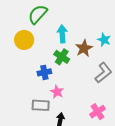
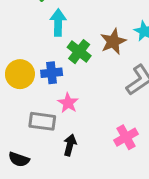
cyan arrow: (62, 34) -> (58, 22), moved
yellow circle: (24, 40) -> (20, 74), moved

